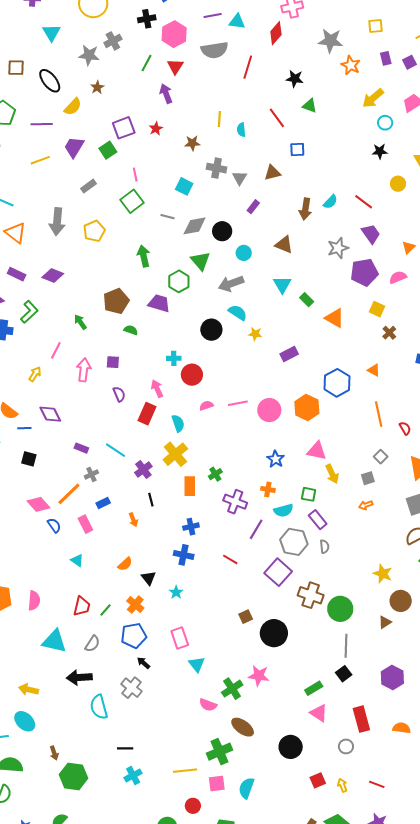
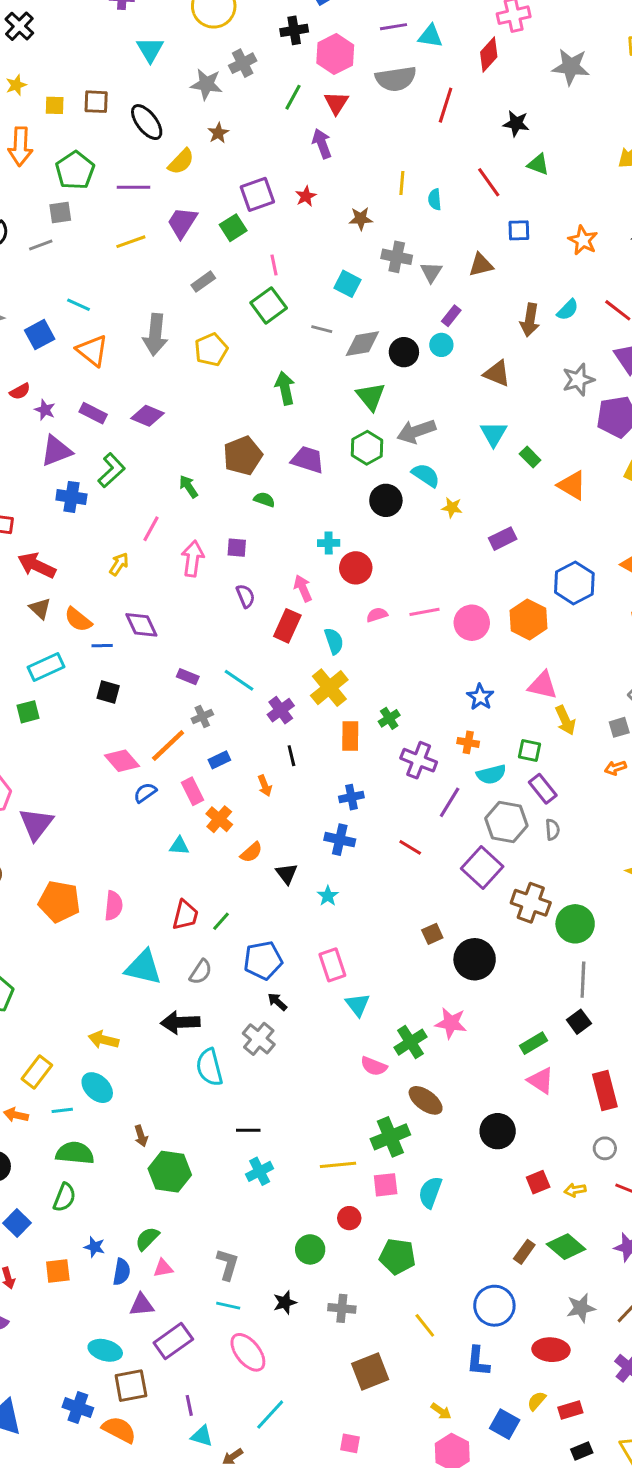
orange star: (351, 65) -> (583, 240), moved
cyan circle: (244, 253) -> (441, 345), moved
green hexagon: (179, 281) -> (367, 448), moved
blue semicircle: (54, 525) -> (145, 793), turned -91
cyan triangle: (77, 560) -> (179, 846), turned -32
orange cross: (135, 605) -> (219, 819), moved
gray circle: (346, 746) -> (605, 1148), moved
yellow arrow: (342, 785) -> (575, 1190), turned -80

